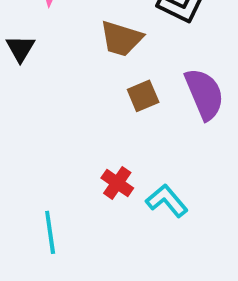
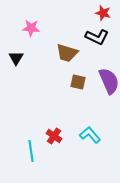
brown square: (143, 96) -> (78, 82), turned 35
red cross: (117, 183) -> (54, 136), moved

